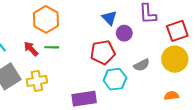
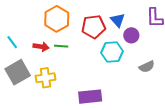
red arrow: (31, 49) -> (41, 47), turned 140
red pentagon: (103, 52) -> (94, 27), moved
cyan hexagon: (115, 79) -> (112, 52), moved

